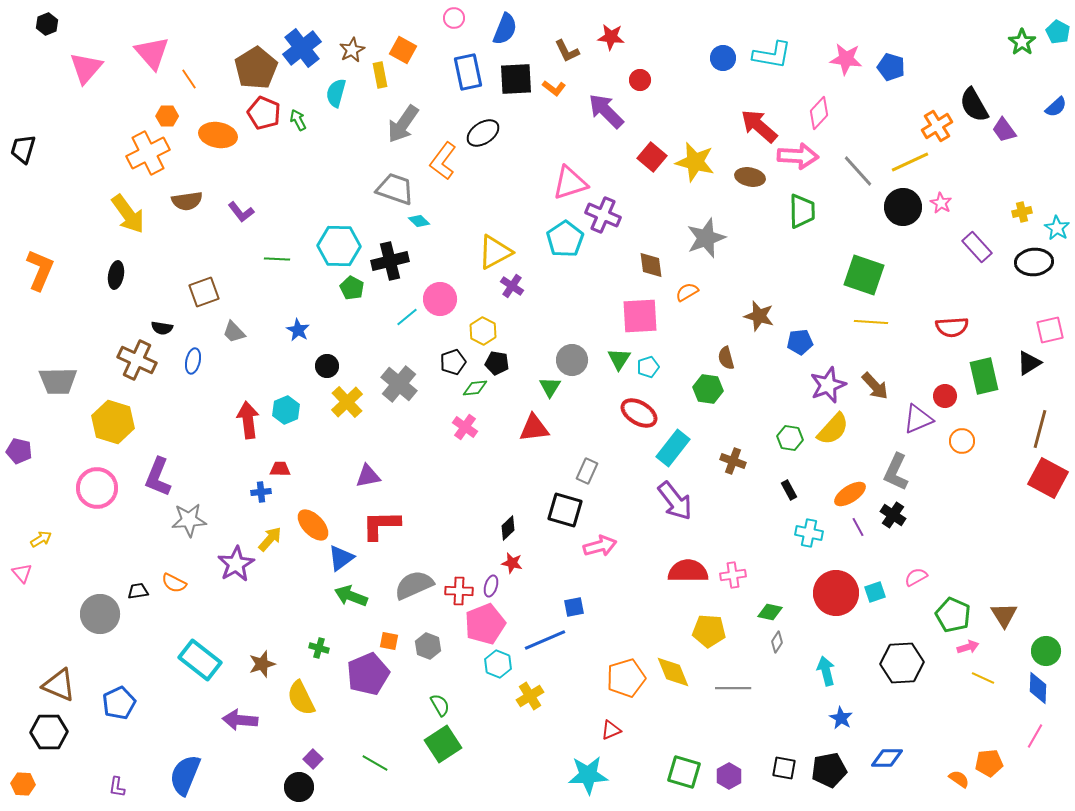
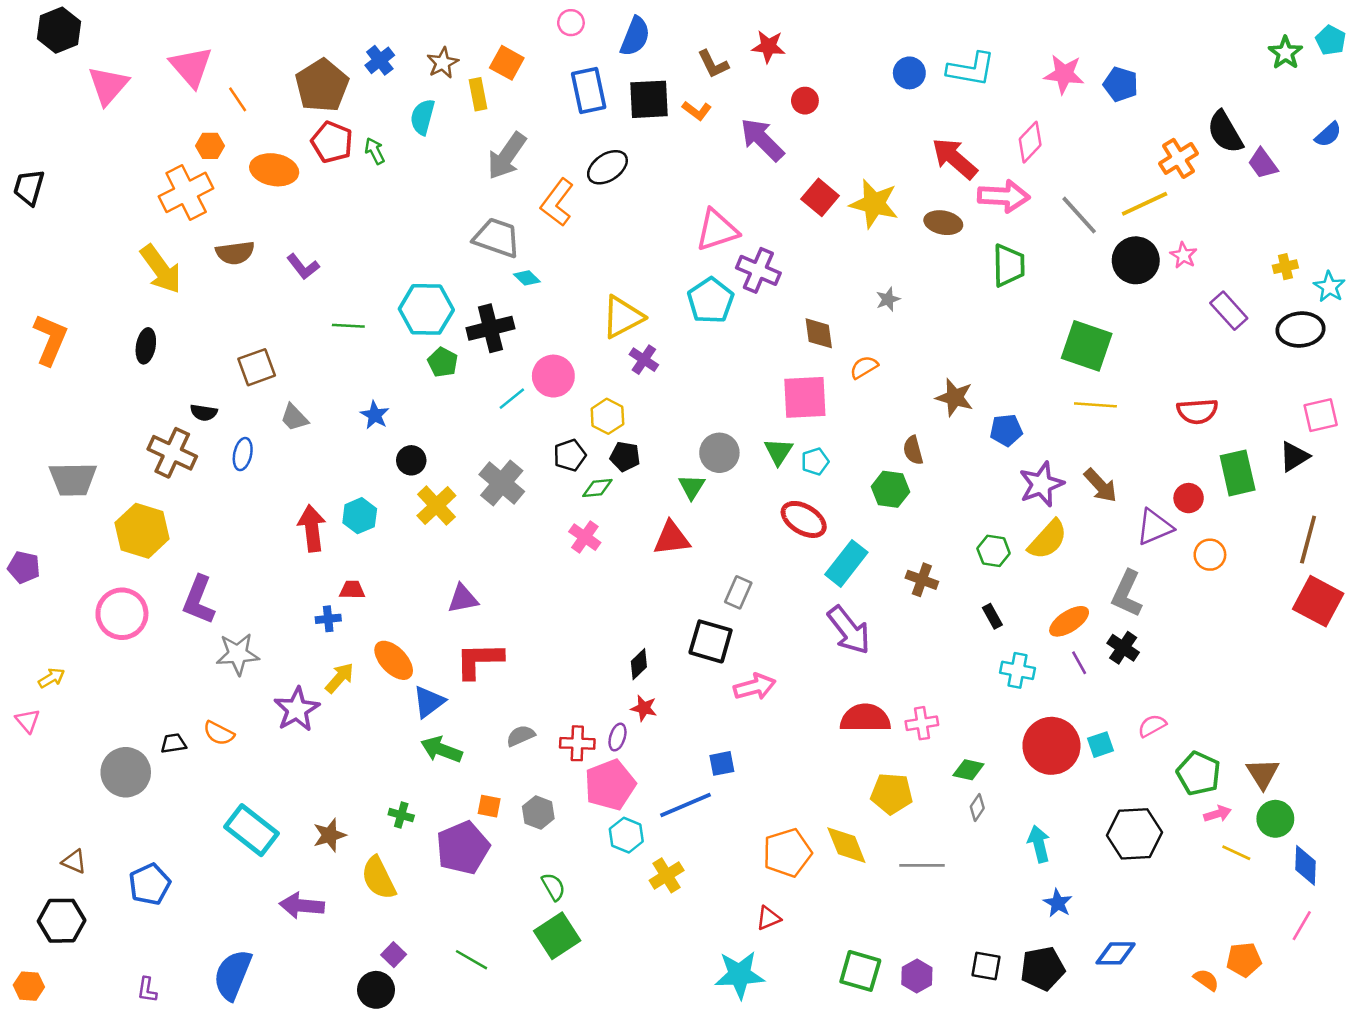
black hexagon: (47, 24) -> (59, 30), size x1.6
blue cross: (302, 48) -> (380, 60), size x0.6
gray star: (706, 238) -> (888, 299), size x0.5
gray semicircle: (414, 585) -> (521, 736), size x0.6
green circle: (1046, 651) -> (1275, 819), moved
brown triangle: (59, 685) -> (74, 862), size x0.6

